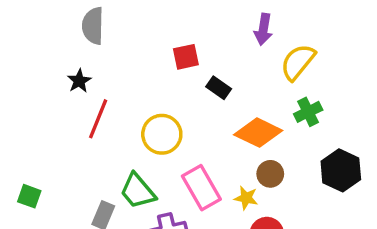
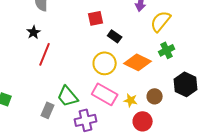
yellow circle: (162, 134) -> (105, 63), moved
brown circle: (270, 174) -> (155, 96), moved
pink rectangle: (201, 188) -> (105, 94), turned -30

